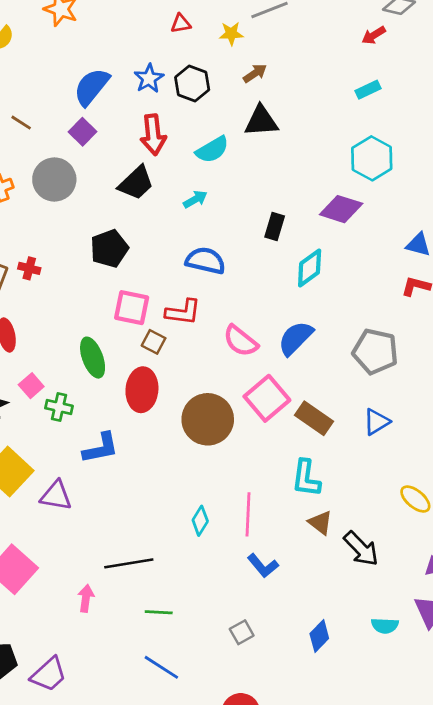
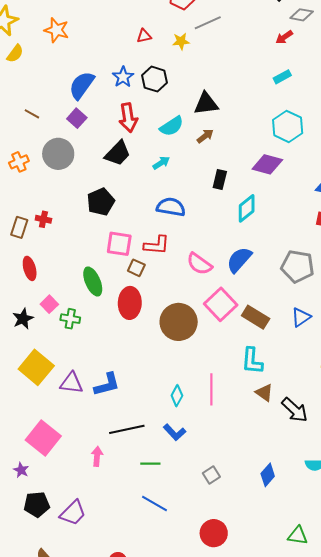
brown arrow: (255, 73) -> (205, 136), moved
blue L-shape: (101, 448) -> (107, 385), moved
blue L-shape: (263, 566) -> (175, 432), moved

